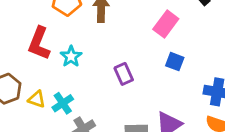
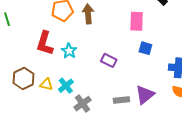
pink rectangle: (166, 24) -> (137, 21), turned -30
purple rectangle: (124, 74) -> (109, 60), turned -35

